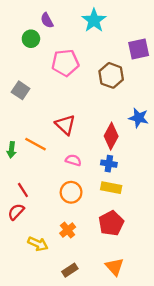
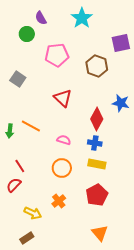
red triangle: (65, 125) -> (63, 98), moved
brown rectangle: (70, 270) -> (27, 238), moved

